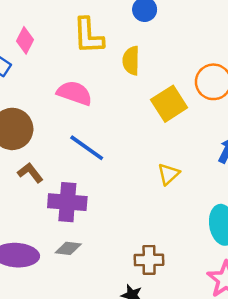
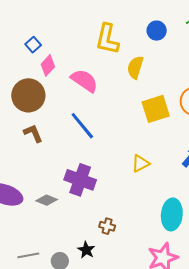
pink diamond: (25, 40) -> (48, 65), moved
purple cross: (67, 202) -> (80, 180), moved
brown cross: (149, 260) -> (107, 226), size x0.7

